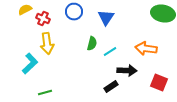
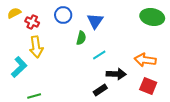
green semicircle: (92, 44) -> (81, 38), moved
orange arrow: (146, 49) -> (145, 60), moved

